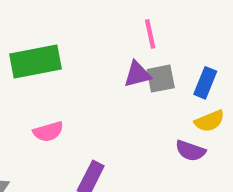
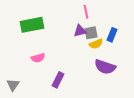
yellow semicircle: (210, 121) -> (96, 44), moved
purple semicircle: (190, 151) -> (105, 67), size x1.5

